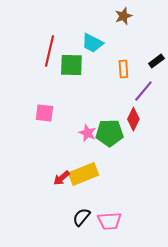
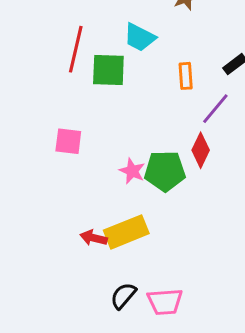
red arrow: (61, 178) -> (94, 238), turned 54

